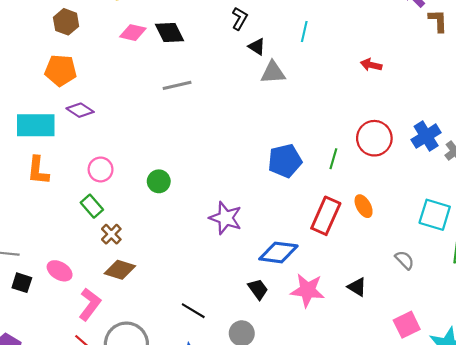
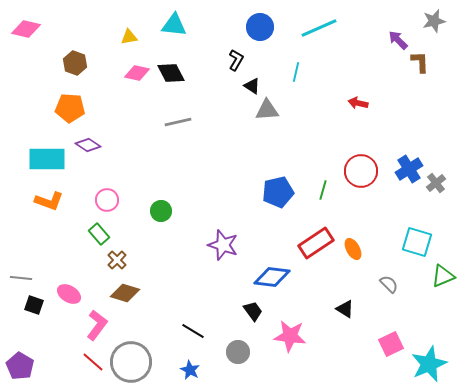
orange L-shape: (38, 171) -> (49, 201), turned -76
orange ellipse: (364, 206) -> (353, 249), moved
red rectangle: (326, 216) -> (316, 243), turned 32
pink star: (308, 290) -> (290, 336), moved

